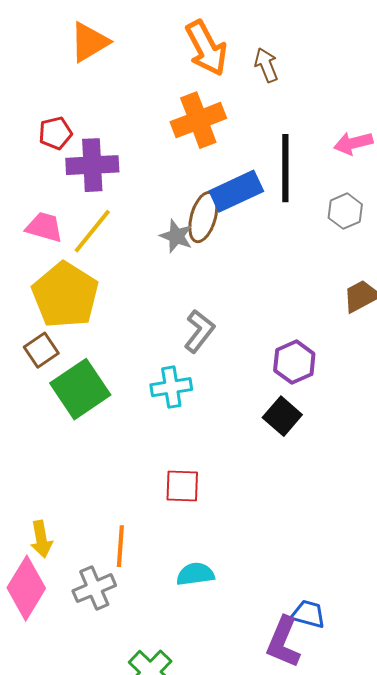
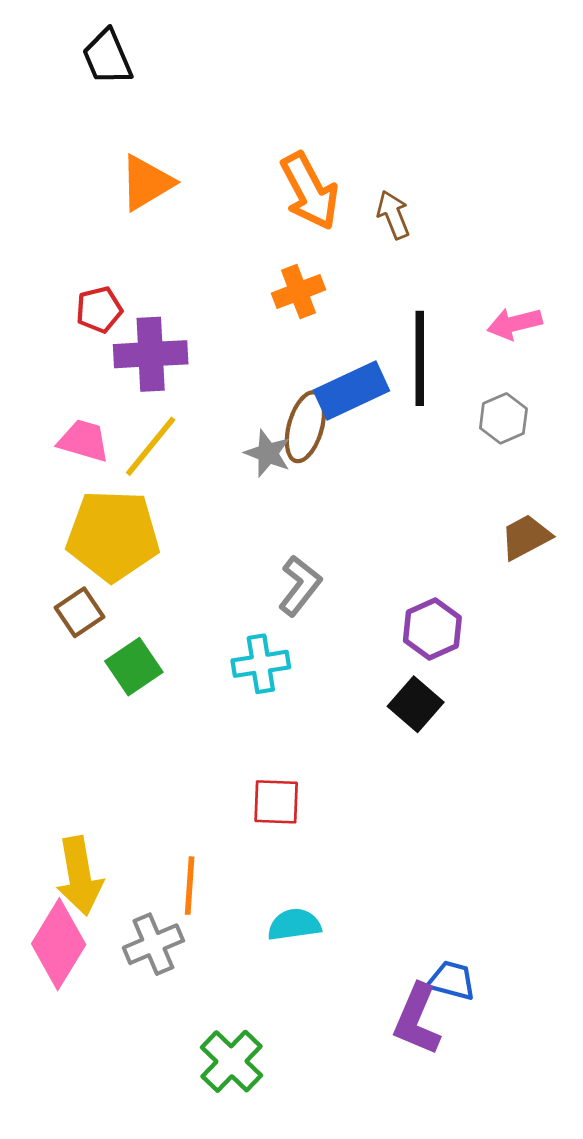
orange cross: (198, 120) -> (298, 291), size x0.7
yellow pentagon: (65, 295) -> (113, 536), turned -30
green square: (80, 389) -> (134, 667), size x0.7
yellow arrow: (41, 539) -> (79, 876), size x1.5

